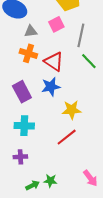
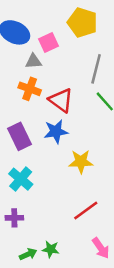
pink square: (56, 24) -> (49, 42), moved
cyan cross: (24, 126) -> (21, 179), turned 36
red line: (67, 137) -> (86, 210), moved

